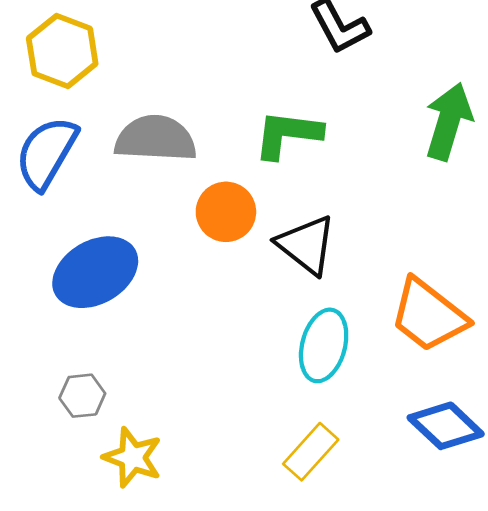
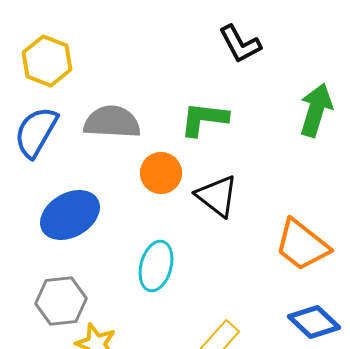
cyan ellipse: (324, 345) -> (156, 266), moved
gray hexagon: (82, 396) -> (61, 301), size x1.6

